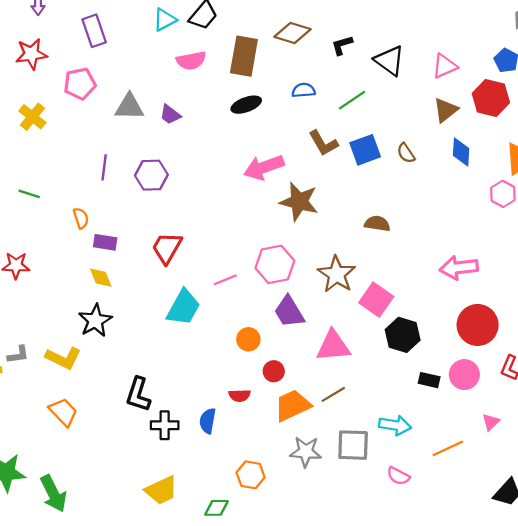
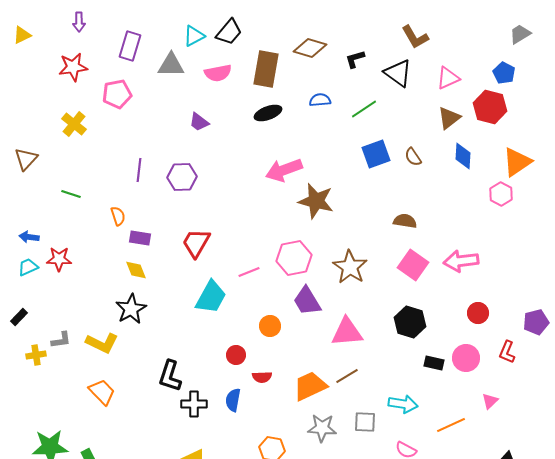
purple rectangle: (94, 31) -> (130, 46), turned 36
gray triangle: (129, 107) -> (171, 65), moved
brown L-shape: (323, 143) -> (415, 37), moved
brown semicircle: (377, 224) -> (405, 221), moved
pink square: (376, 300) -> (413, 265), moved
red circle: (478, 325) -> (478, 313), size x0.6
red circle: (274, 371) -> (236, 355), moved
gray square: (353, 445) -> (365, 422), size x0.7

